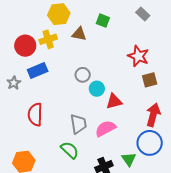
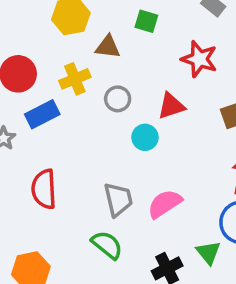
yellow cross: (48, 39) -> (75, 79), moved
red star: (138, 56) -> (199, 59), moved
gray circle: (83, 75) -> (118, 99), moved
red triangle: (114, 101) -> (171, 106), moved

